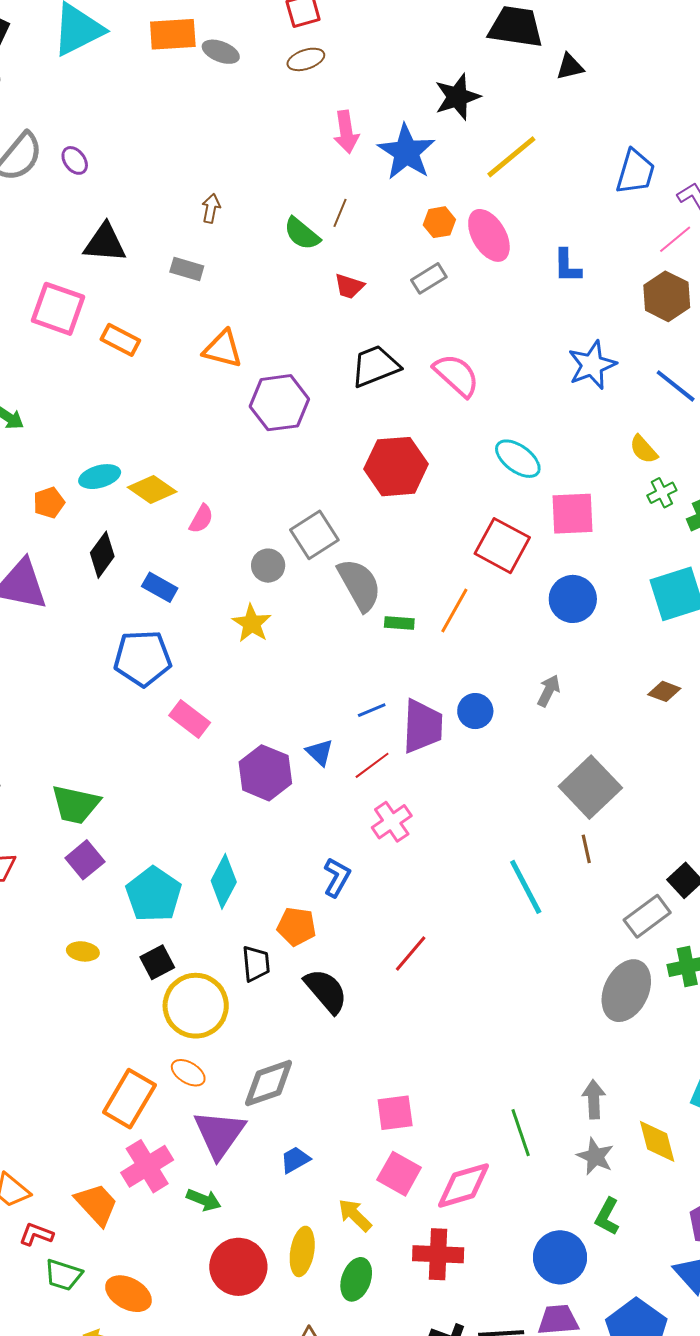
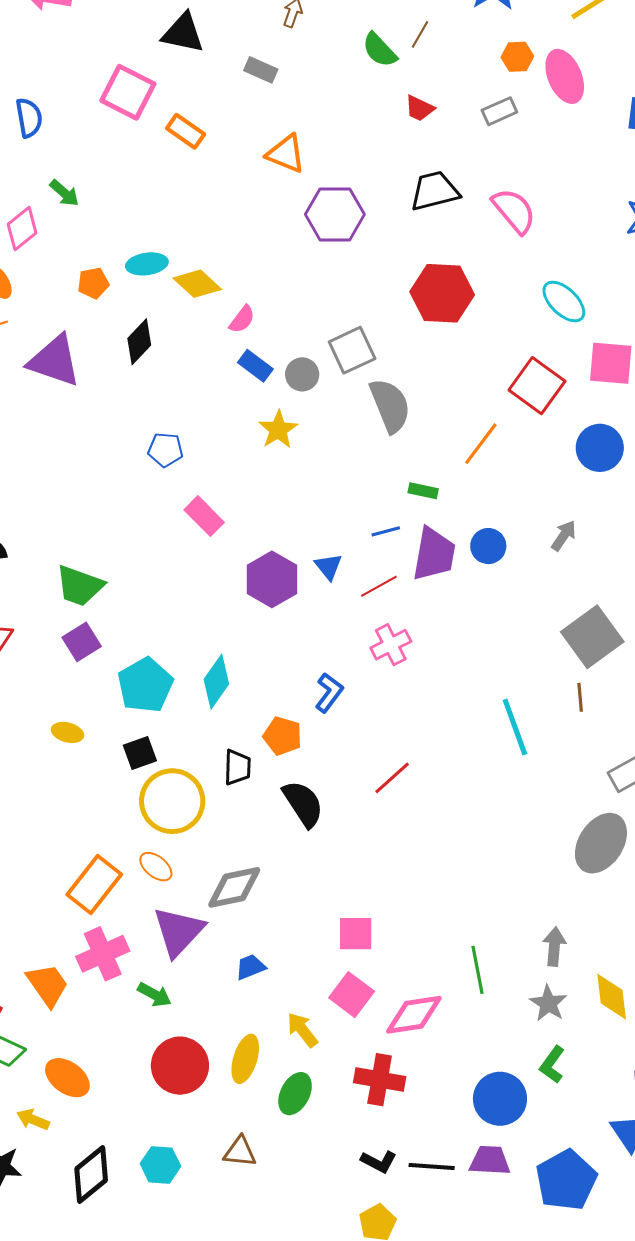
blue rectangle: (160, 587) -> (255, 366), moved
green rectangle: (399, 623) -> (423, 491), moved
blue pentagon: (143, 658) -> (165, 450), size x0.6

